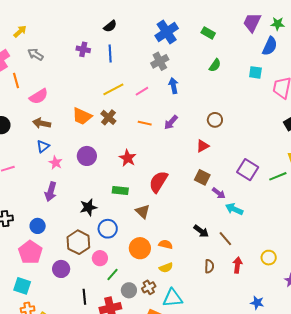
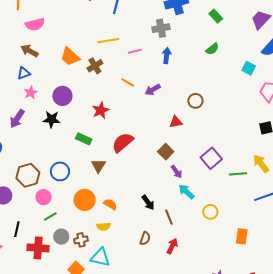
black star: (88, 207) -> (51, 119), moved
yellow circle: (269, 258) -> (210, 212), moved

